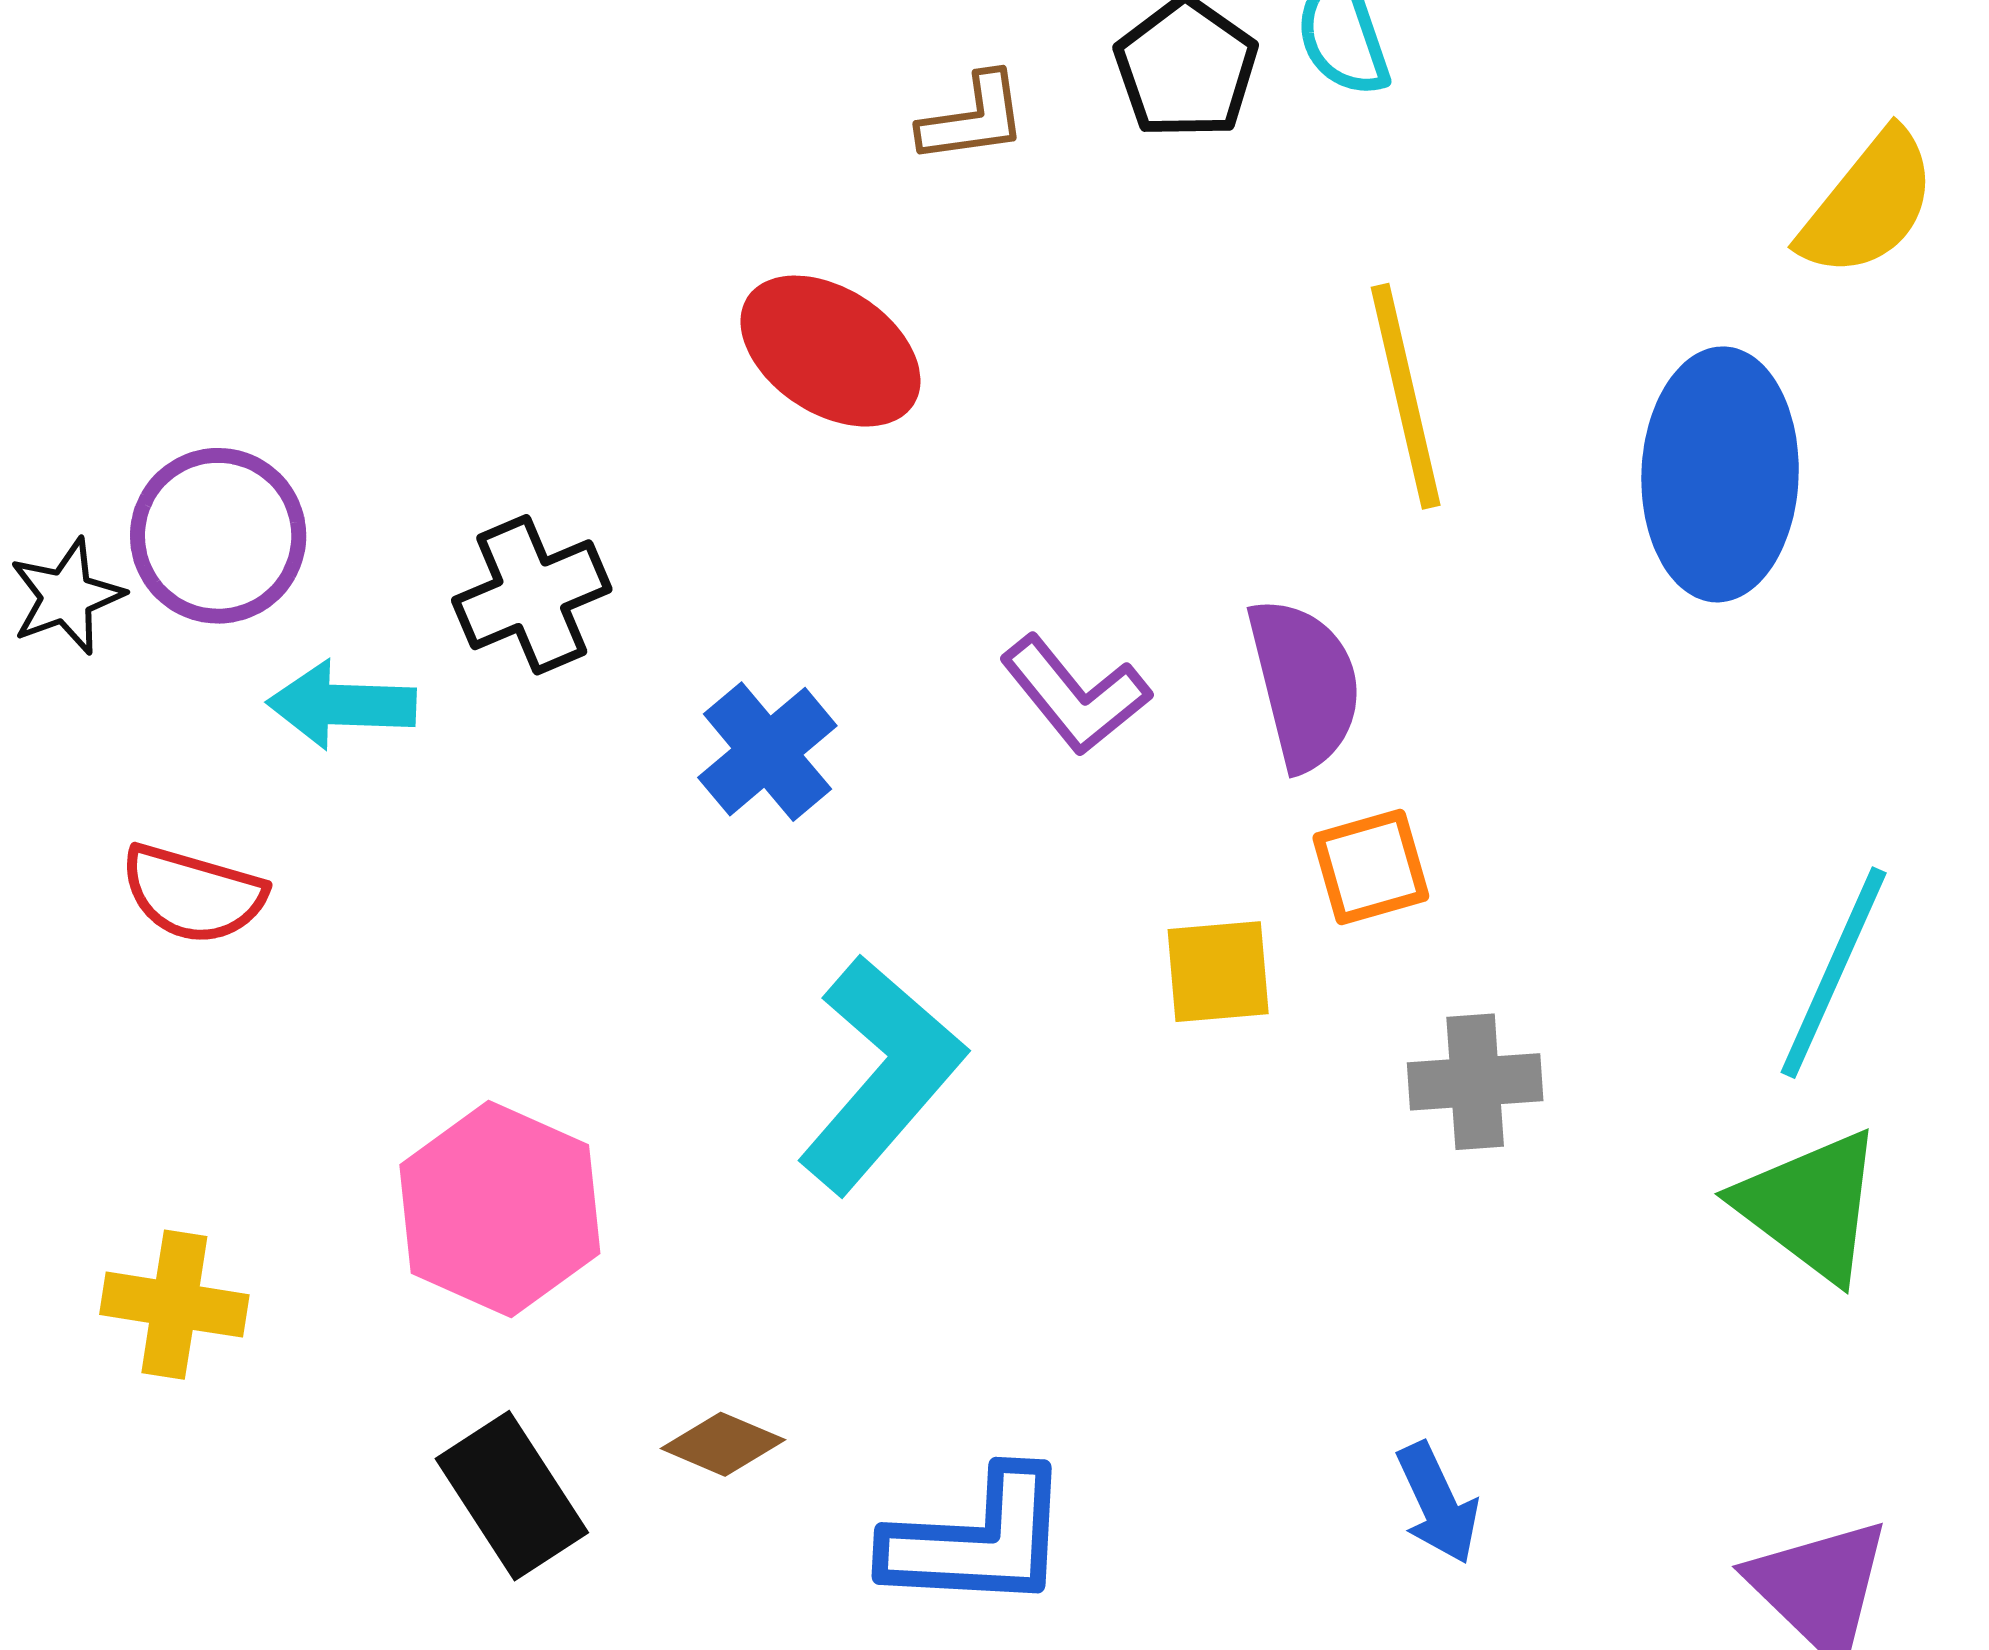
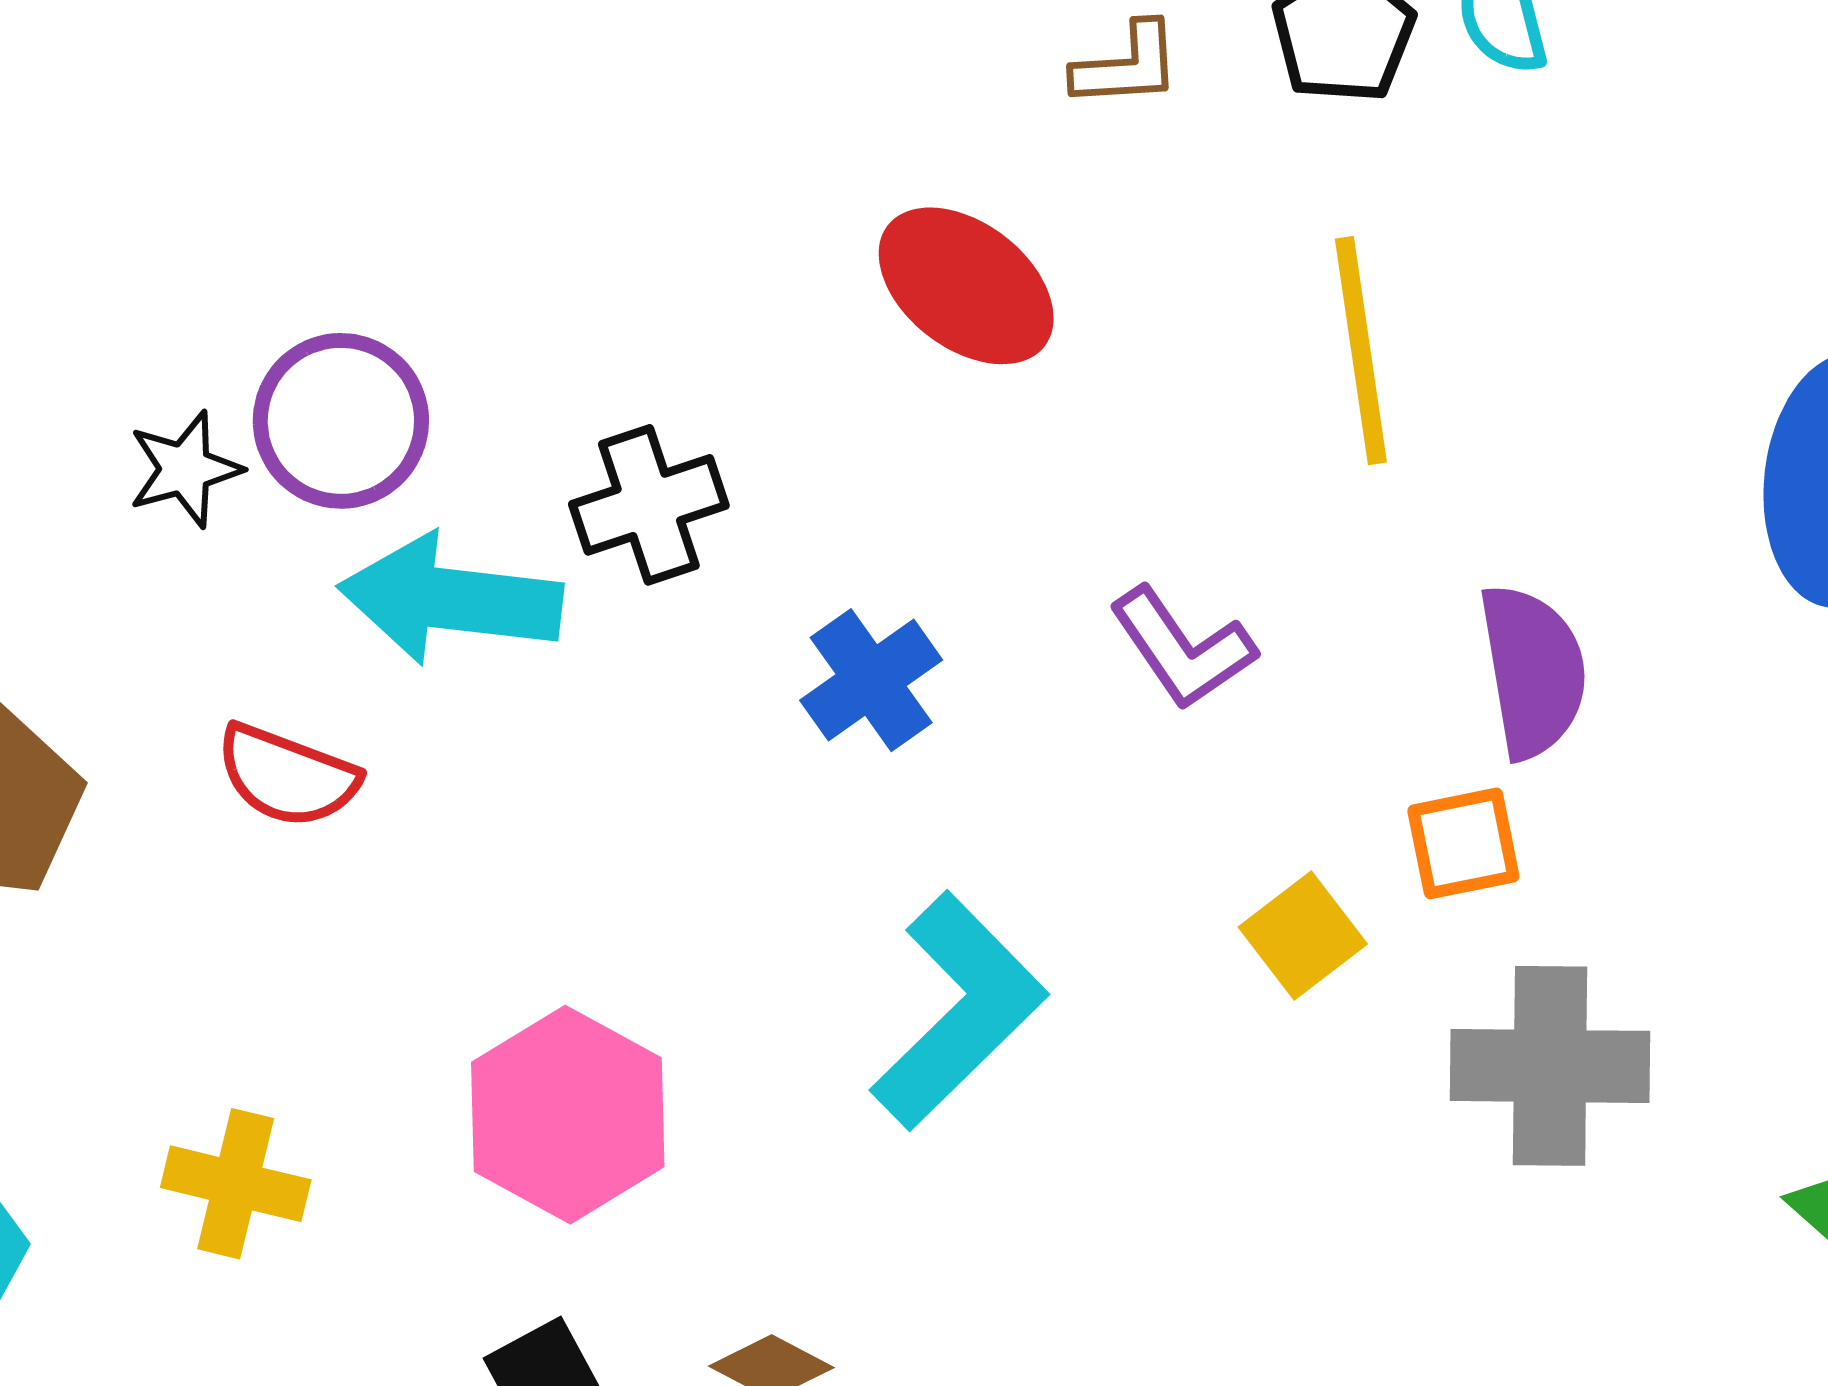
yellow line: (1406, 396) -> (1361, 351), moved
purple semicircle: (1304, 684) -> (1533, 671), moved
cyan arrow: (342, 705) -> (450, 599), size x1.5
yellow square: (1218, 972) -> (1303, 935), turned -37
gray cross: (1475, 1082) -> (1550, 1066), size x1.5

